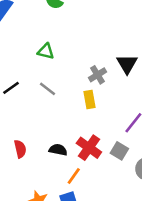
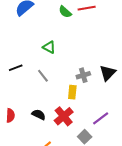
red cross: (89, 148) -> (64, 116), moved
black semicircle: (58, 150) -> (39, 115), moved

